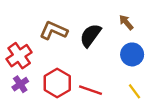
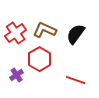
red cross: (19, 56) -> (16, 33), moved
red hexagon: (57, 83) -> (40, 59), moved

